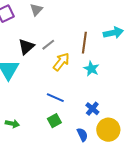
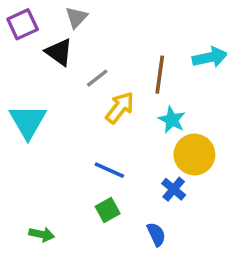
black triangle: (26, 47) -> (59, 52), moved, turned -42
green arrow: (12, 124) -> (42, 234), moved
yellow circle: (108, 130) -> (194, 154), moved

